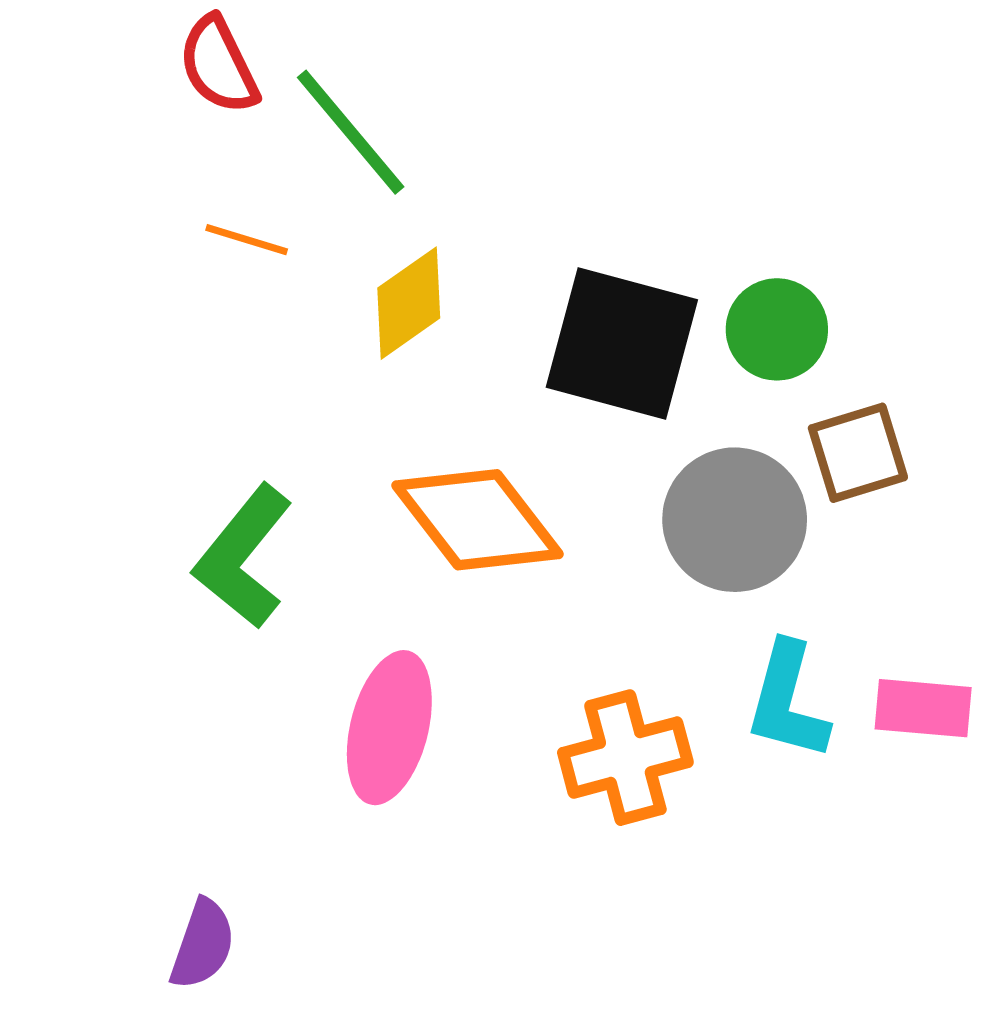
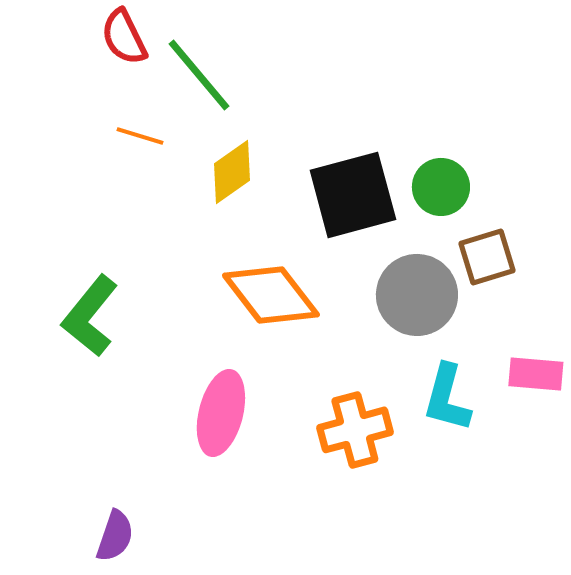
black square: (622, 344) -> (353, 195), turned -30
green L-shape: (243, 557) -> (90, 316), moved
pink rectangle: (923, 708) -> (536, 374), moved

